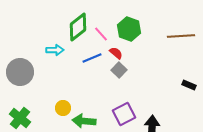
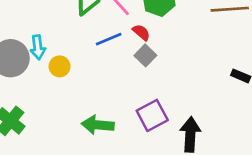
cyan arrow: (55, 50) -> (38, 47), moved, turned 84
yellow circle: (63, 108) -> (60, 66), moved

